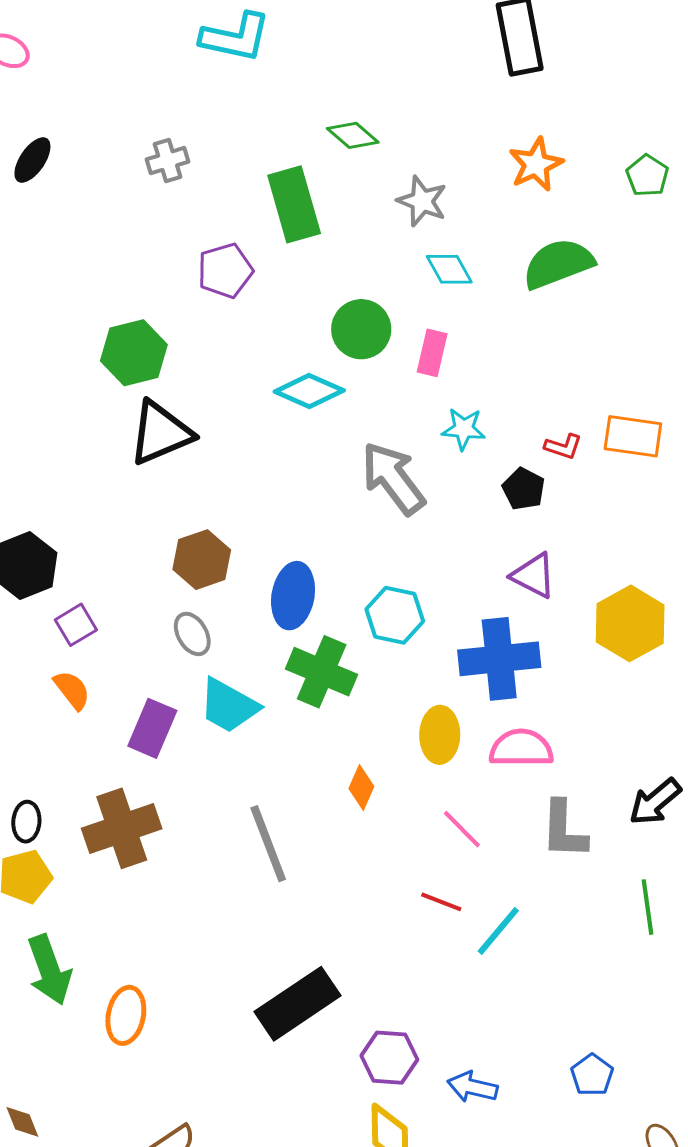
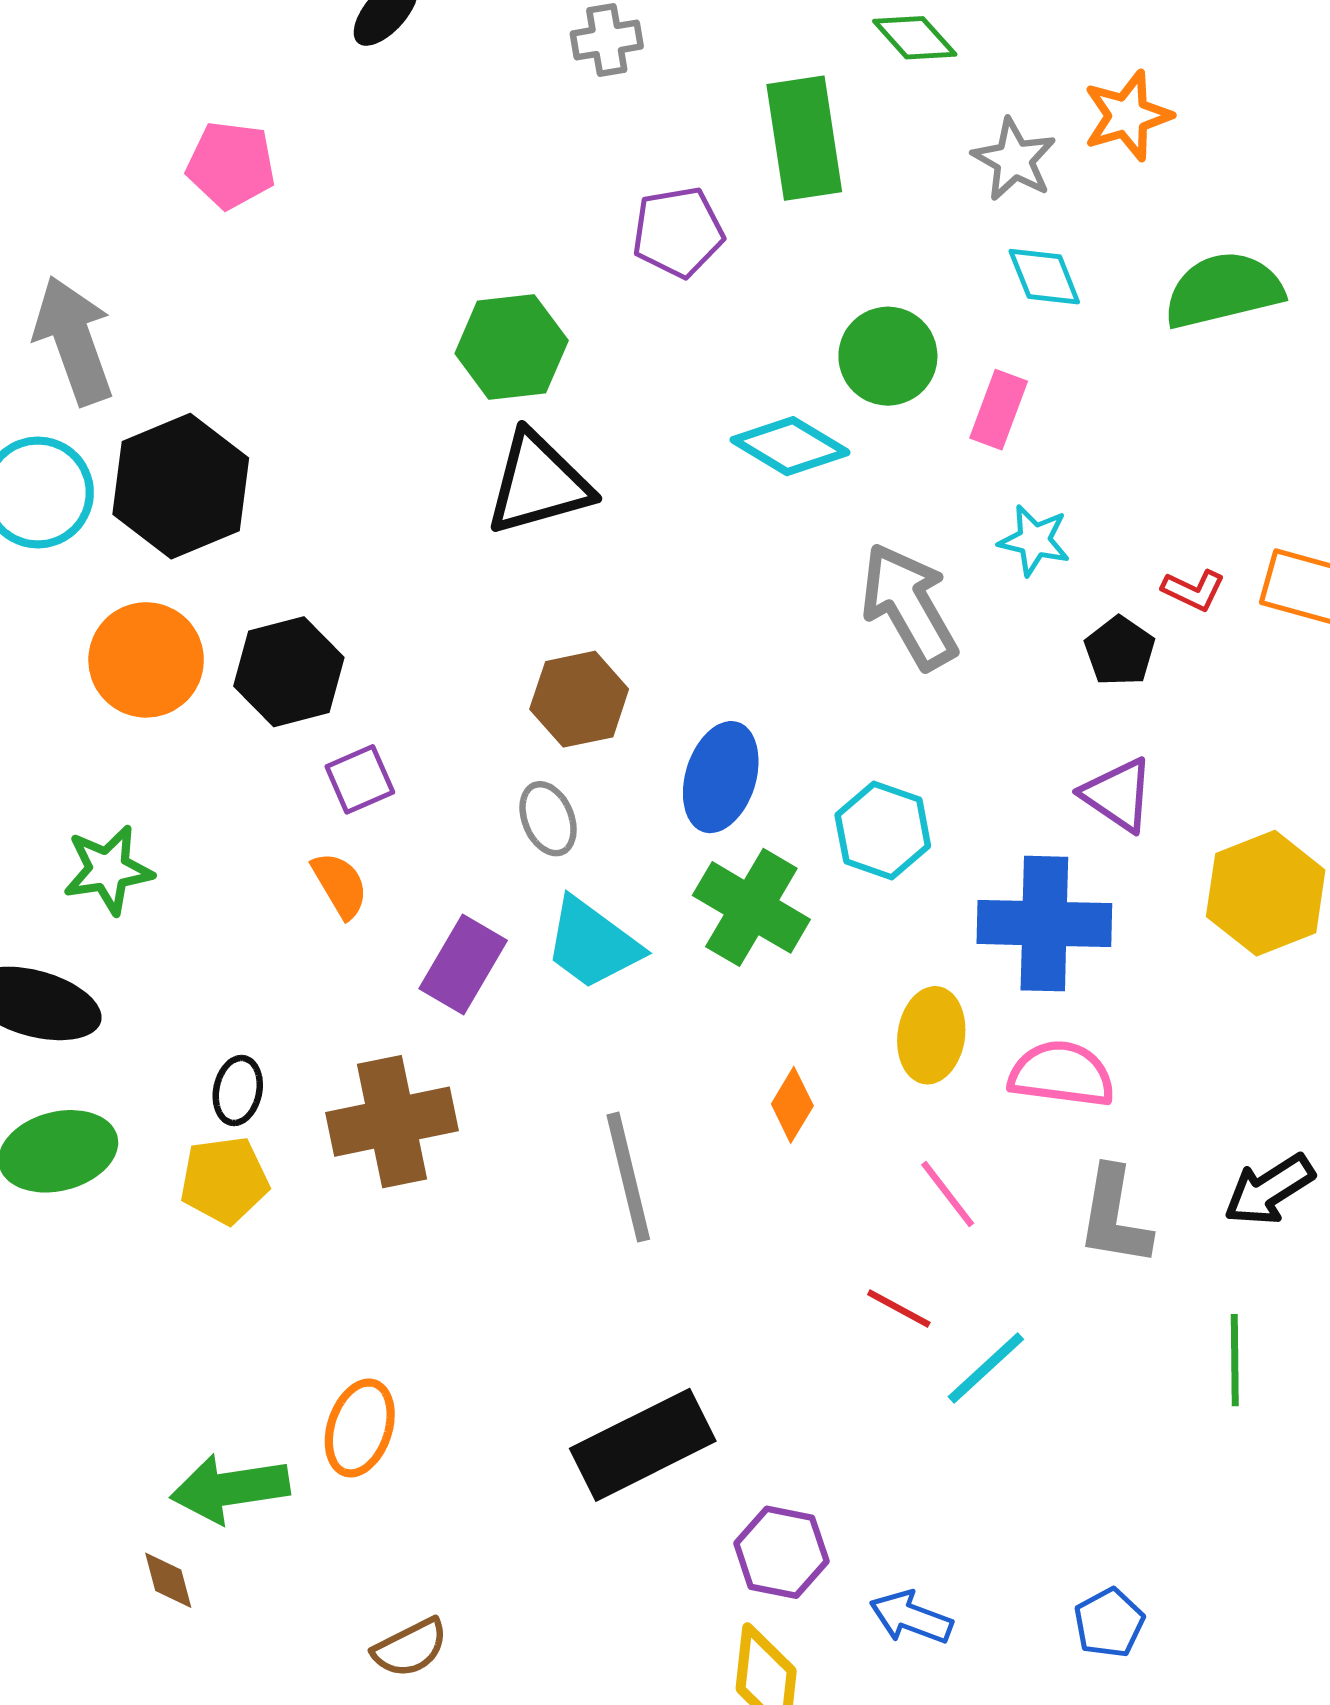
orange star: (536, 164) -> (1127, 116), moved
green arrow: (49, 970) -> (230, 1488), moved, turned 94

